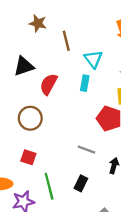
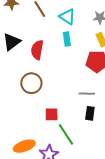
red square: (28, 157) -> (52, 114), moved
black rectangle: (81, 183) -> (90, 113), moved

